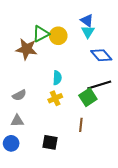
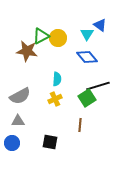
blue triangle: (87, 20) -> (100, 25), moved
blue diamond: (101, 55) -> (87, 57), moved
gray semicircle: (19, 95) -> (20, 96), size x1.5

